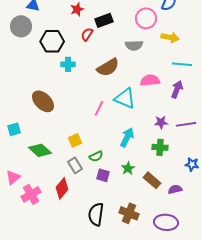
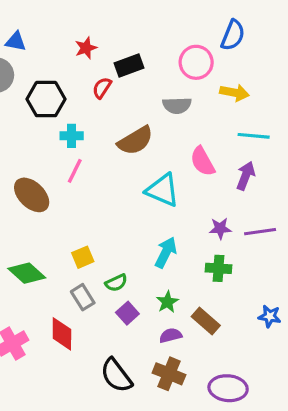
pink semicircle: (150, 80) -> (203, 161), turned -114
pink line: (99, 108) -> (75, 171), moved
blue star: (192, 164) -> (270, 316), moved
purple square: (103, 175) -> (127, 313), turned 32
red diamond: (62, 188) -> (62, 334), turned -40
purple semicircle: (175, 189) -> (171, 335), moved
black semicircle: (96, 214) -> (116, 375), turned -45

